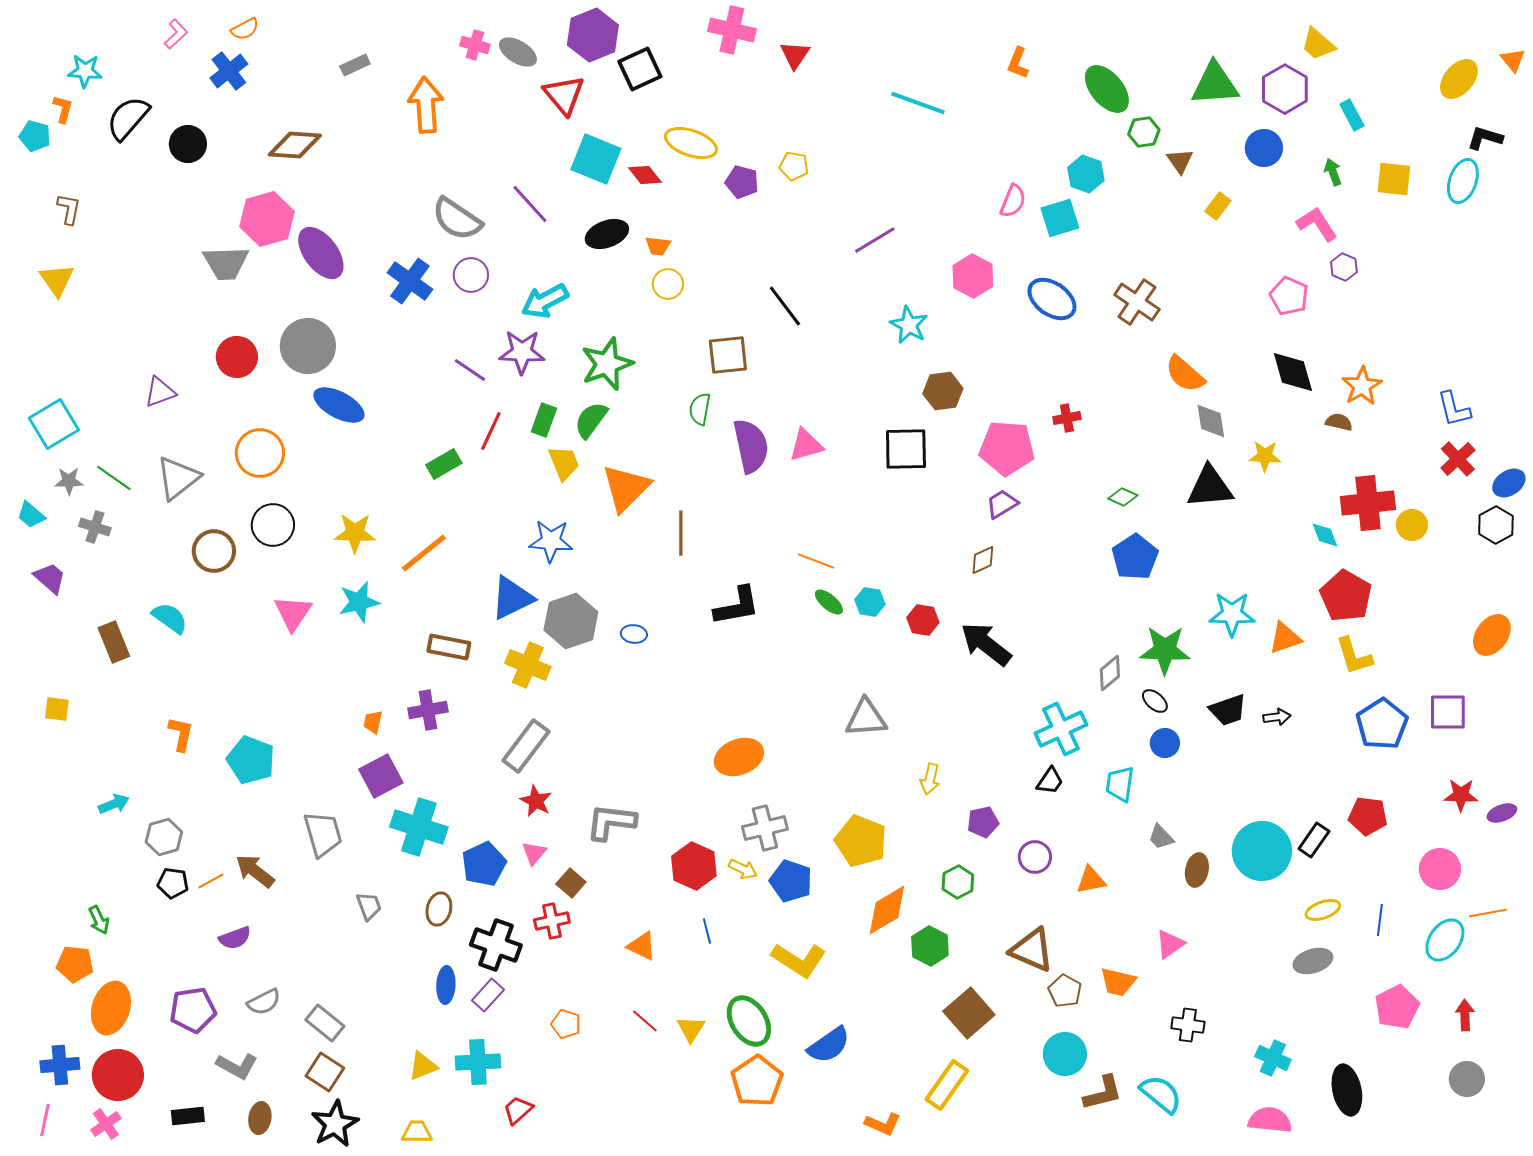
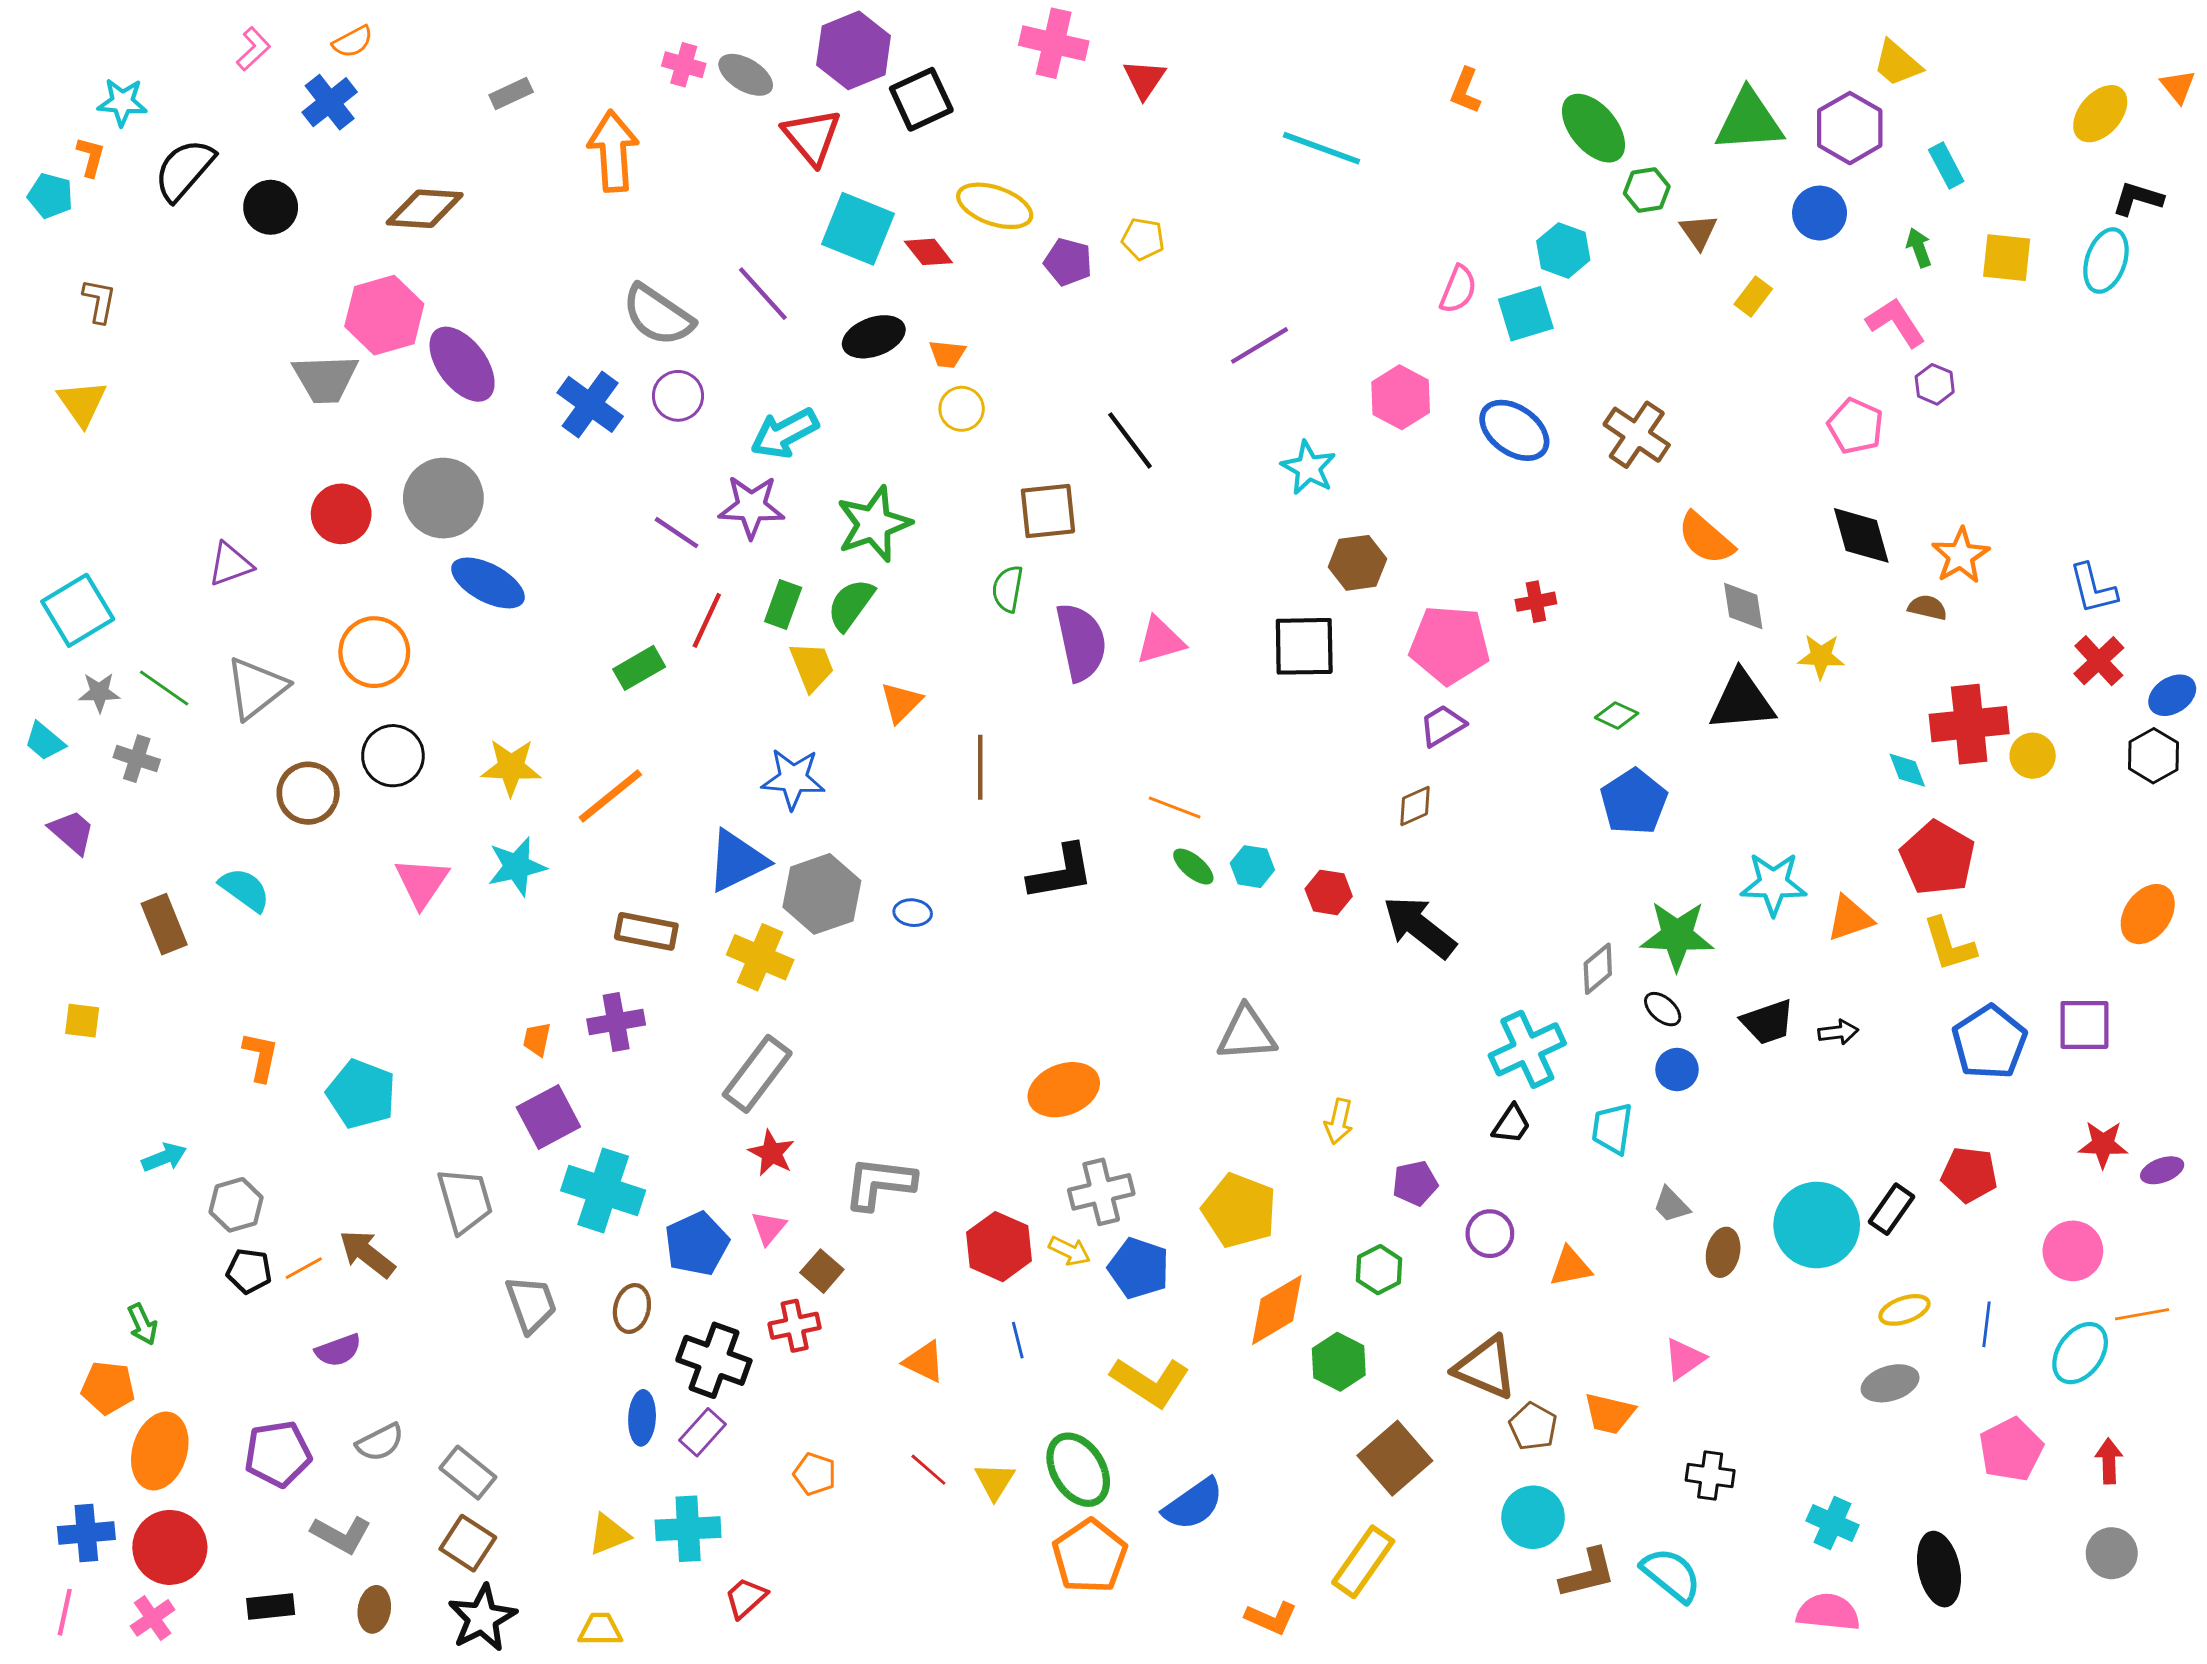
orange triangle: (626, 488) -> (901, 702), size x0.6
gray trapezoid: (369, 906) -> (531, 1304), size x1.4

